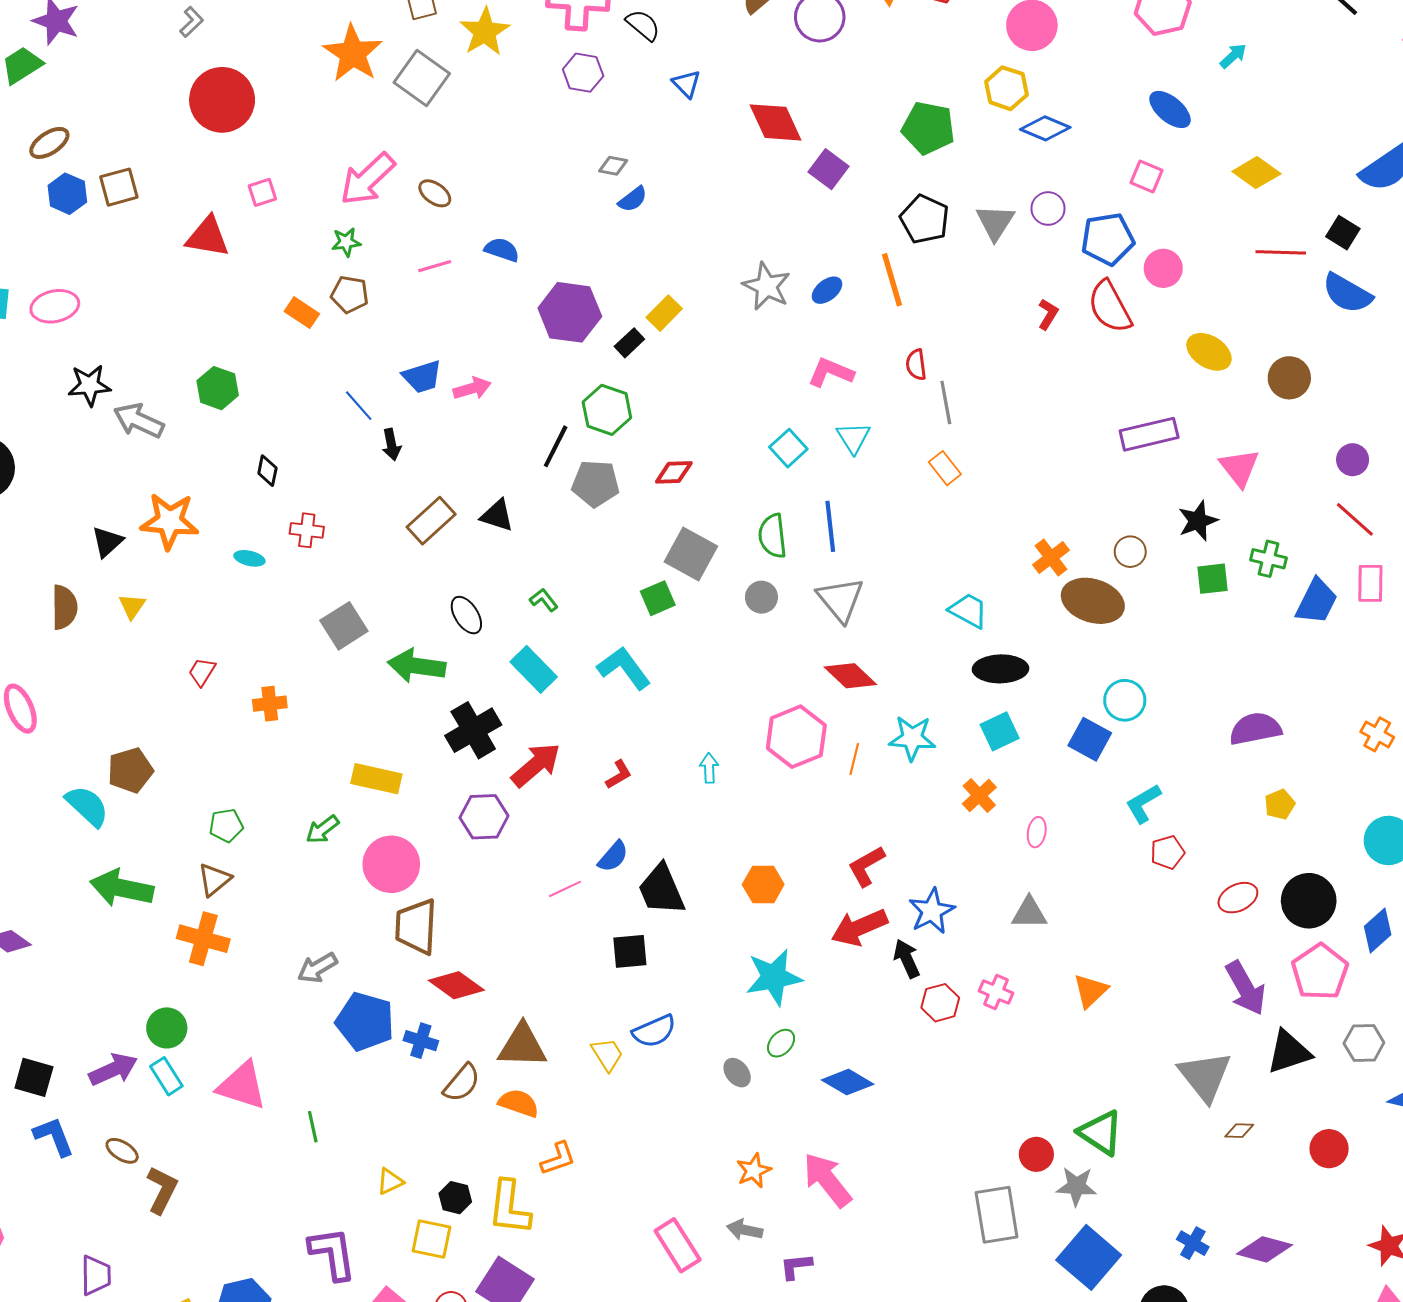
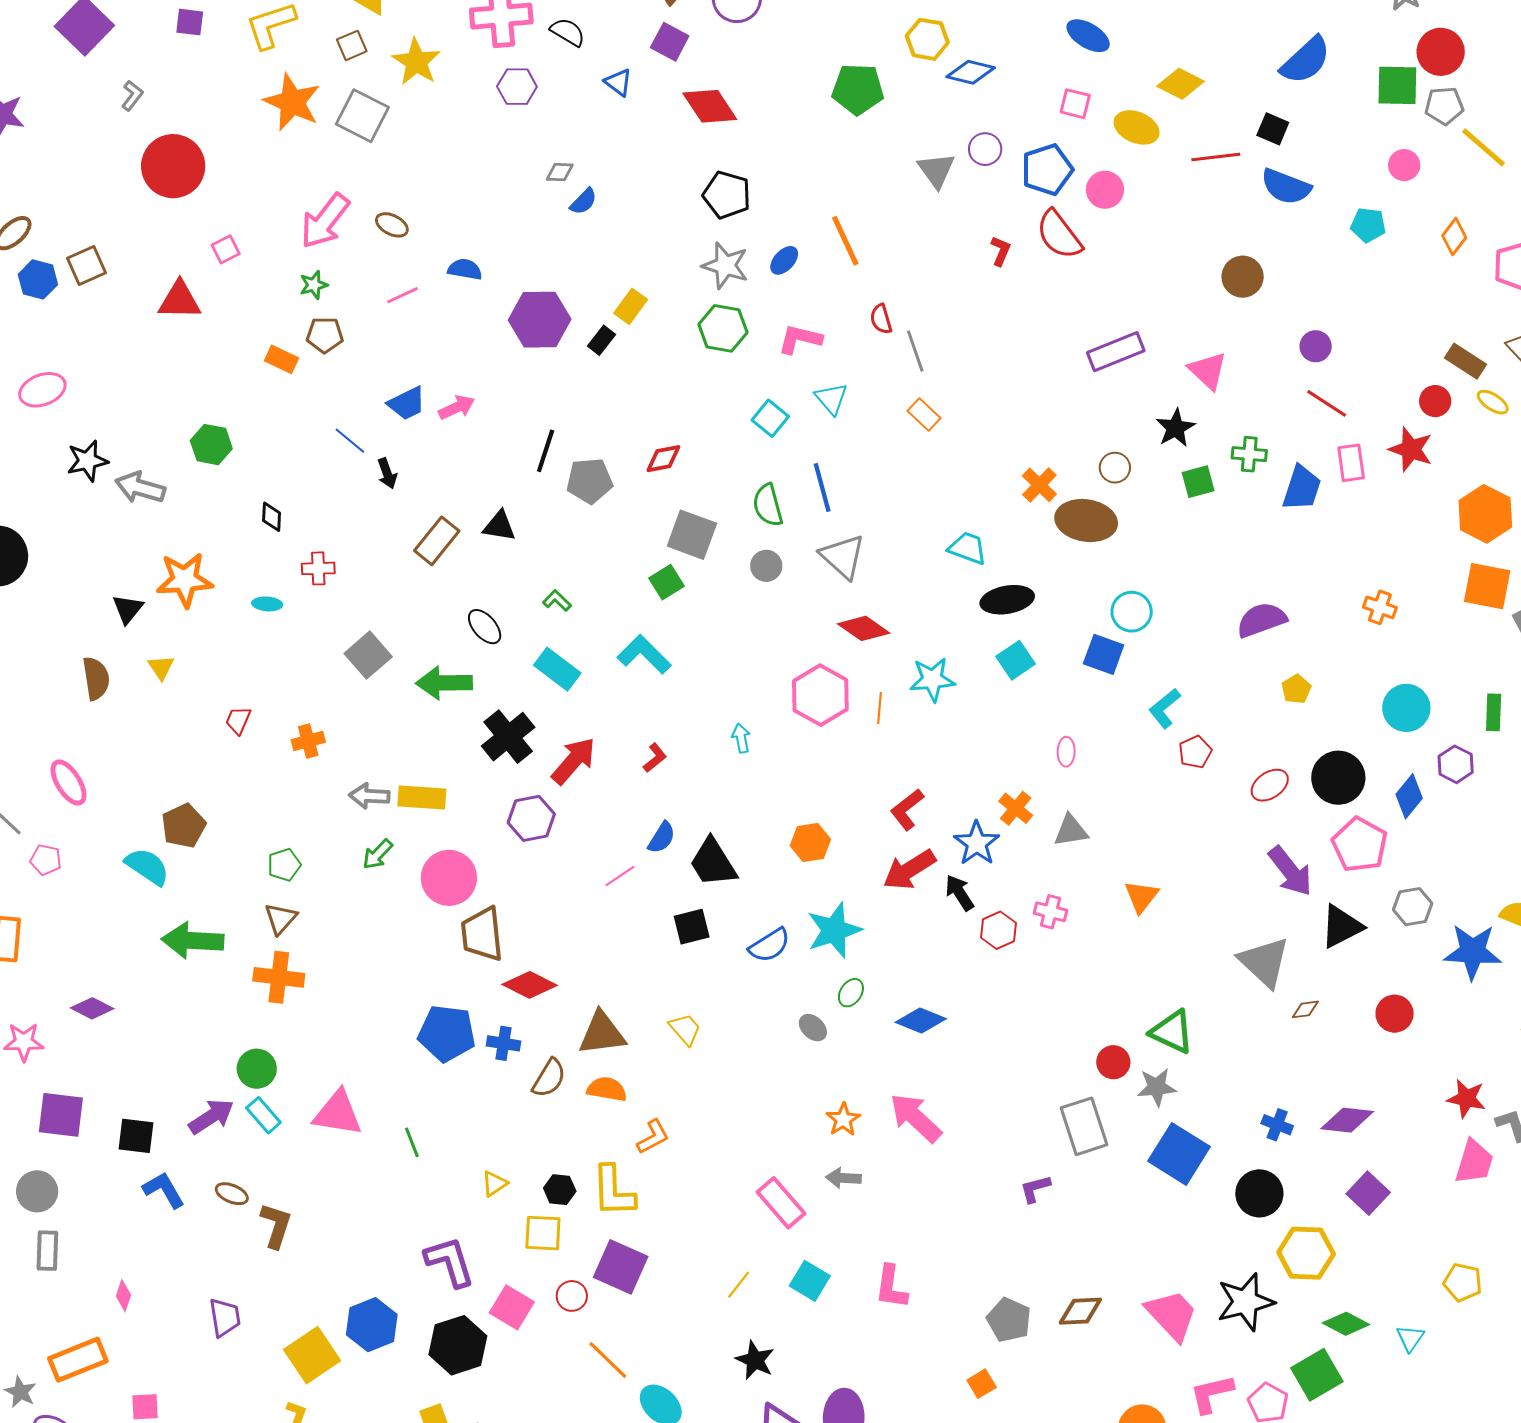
purple square: (829, 169) -> (670, 42), moved
black pentagon: (925, 219) -> (727, 195), moved
yellow ellipse: (1209, 352) -> (1137, 127), moved
green hexagon: (607, 410) -> (723, 328), moved
orange cross: (979, 796) -> (1016, 808), moved
gray arrow: (317, 968) -> (369, 796), moved, turned 42
blue semicircle: (654, 1031) -> (770, 945), moved
purple L-shape: (796, 1266) -> (1035, 1189), moved

